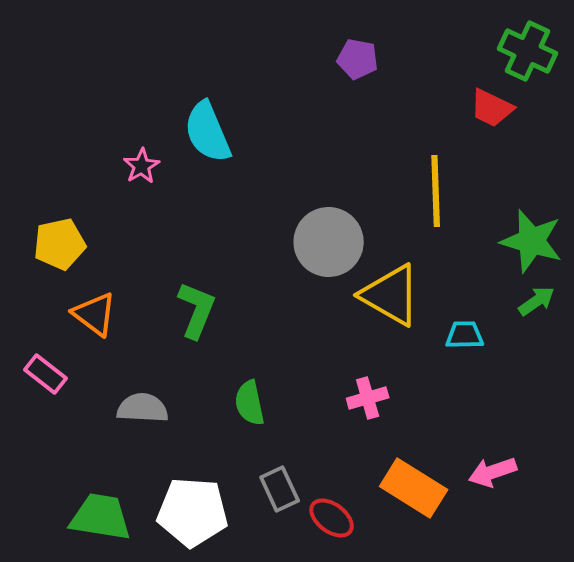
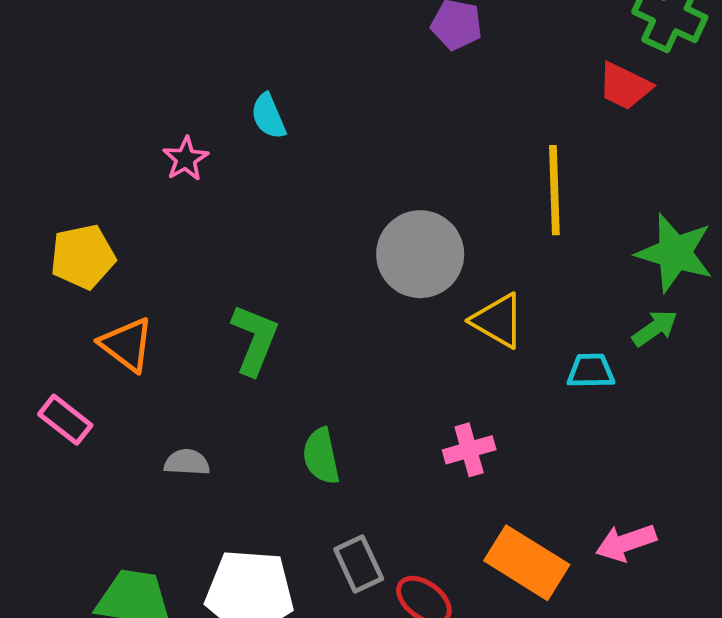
cyan semicircle: (208, 132) -> (268, 116), size x0.6
yellow triangle: (391, 295) -> (498, 321), size x0.7
green arrow: (537, 301) -> (655, 328), moved
gray semicircle: (143, 408) -> (187, 462), size x0.7

